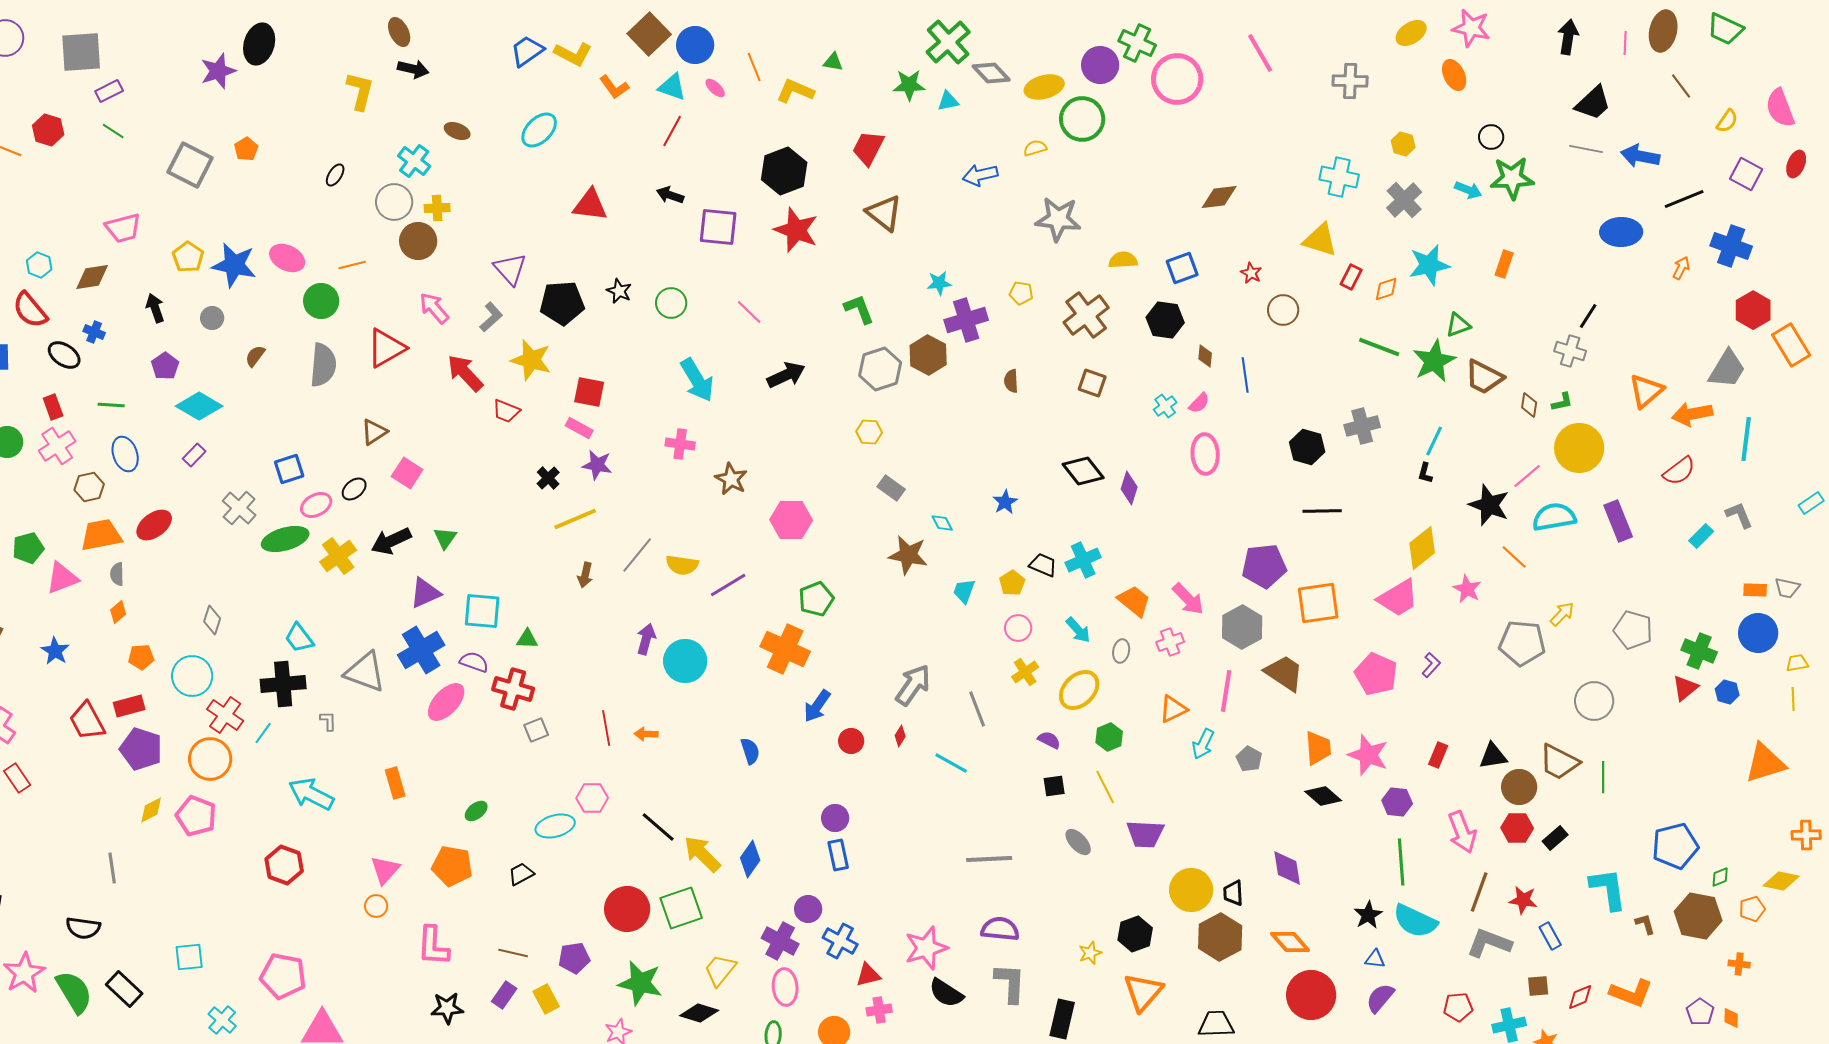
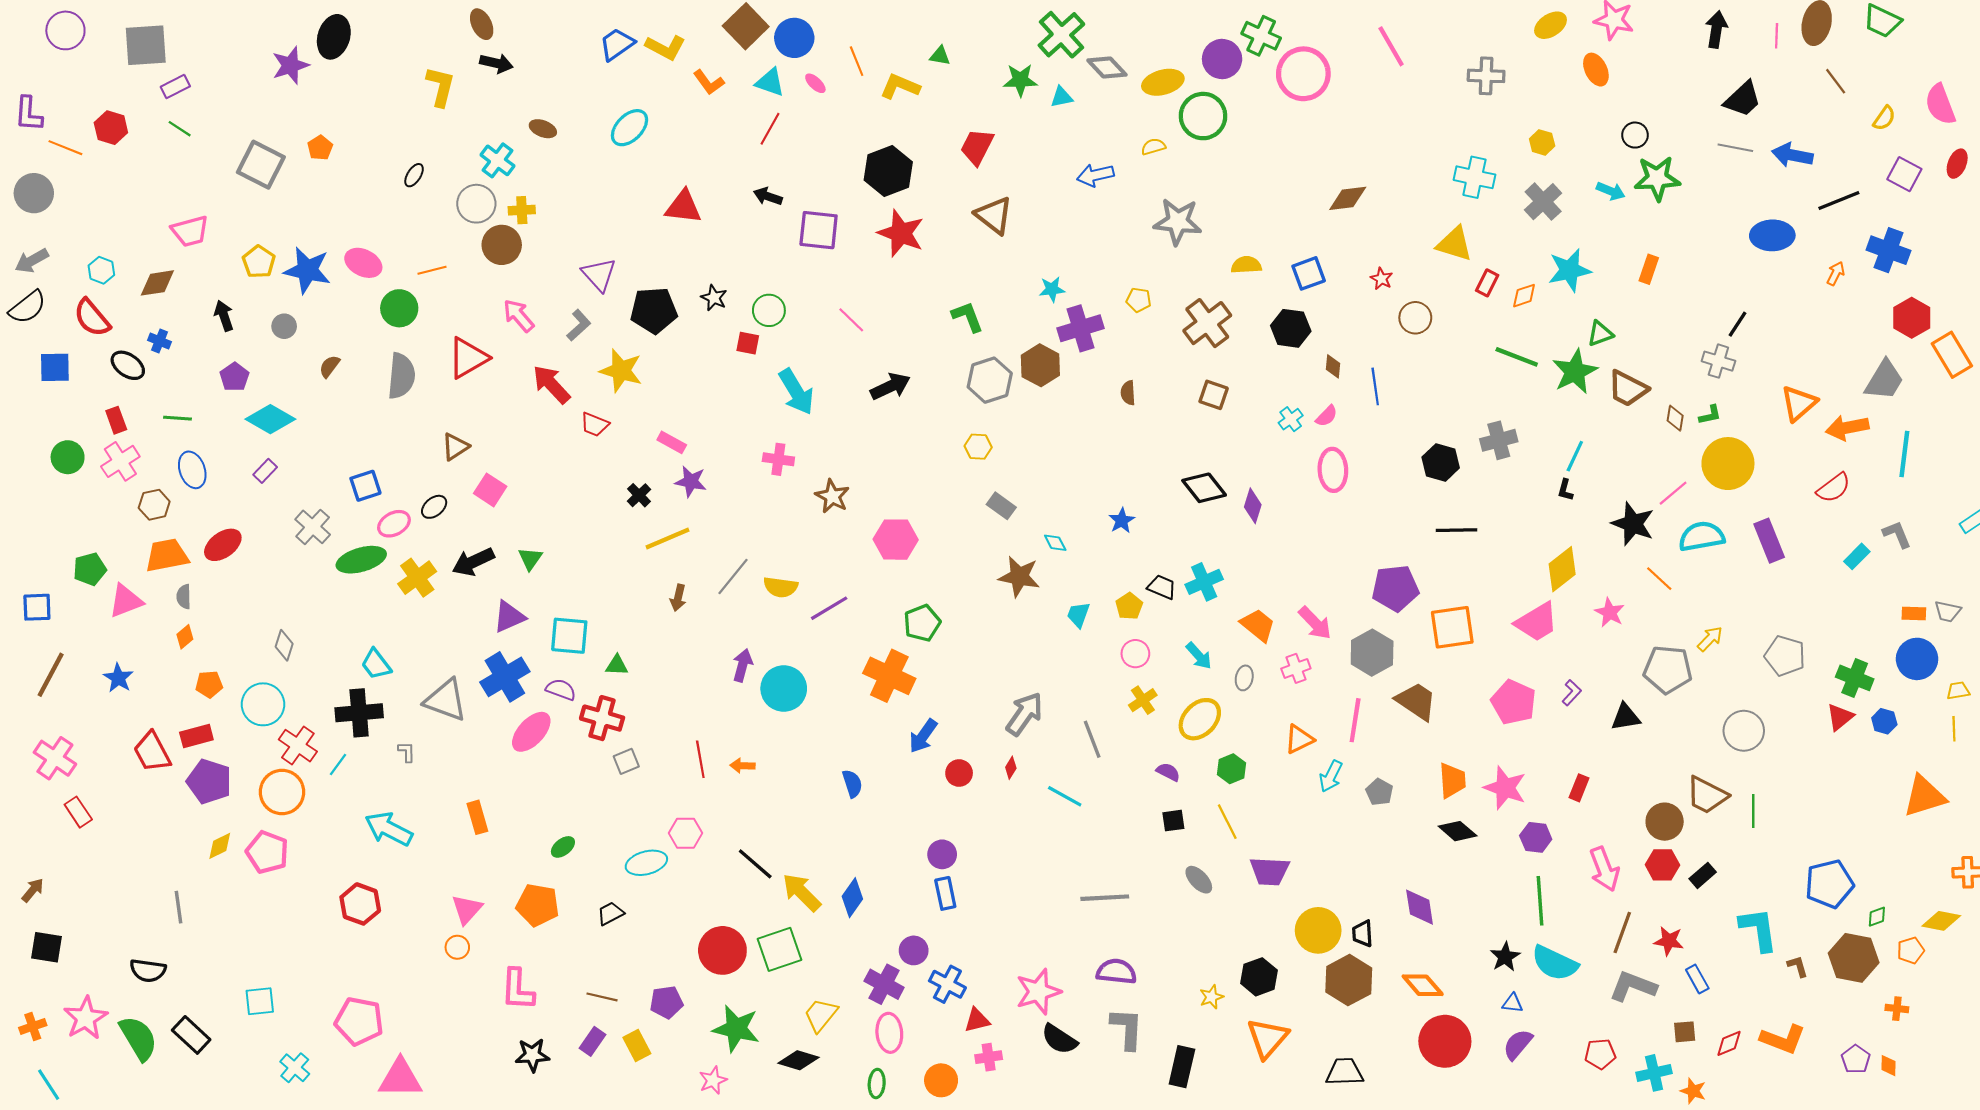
red square: (589, 392) -> (748, 343), moved, size x0.7
black triangle: (1493, 756) -> (1625, 717), moved

